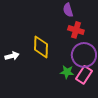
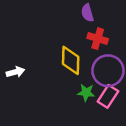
yellow diamond: (41, 47) -> (71, 60), moved

